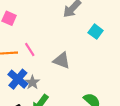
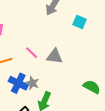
pink line: (30, 49) -> (32, 53), moved

